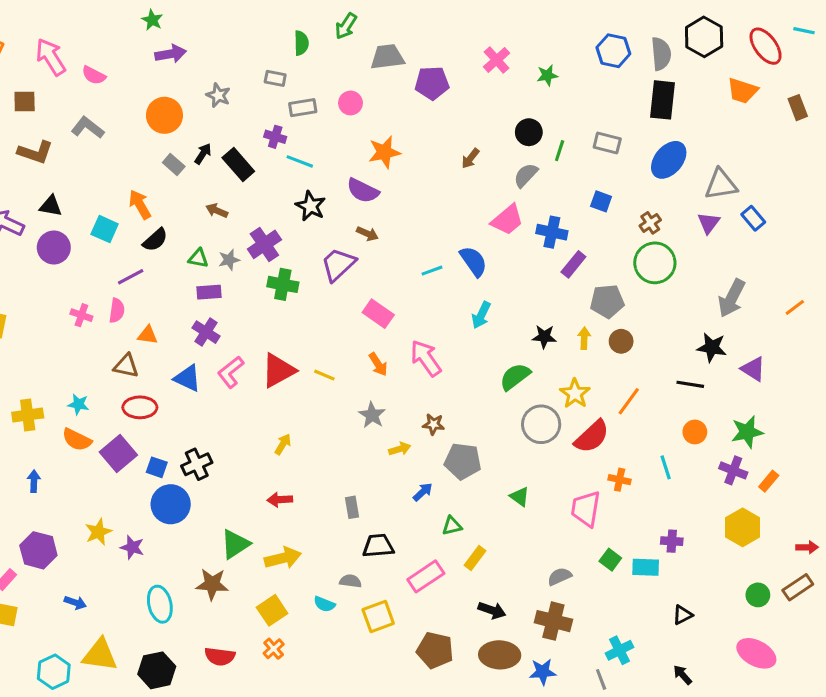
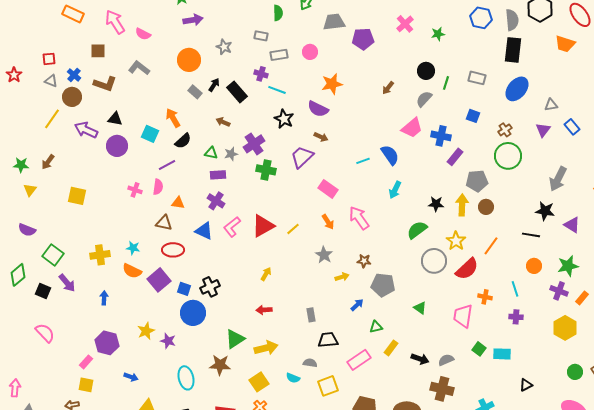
gray triangle: (721, 184) -> (551, 105), size x0.6
yellow arrow: (584, 338) -> (462, 205), size x1.5
yellow line: (324, 375) -> (293, 229), turned -64
purple cross: (672, 541) -> (516, 317), moved
black arrow: (492, 610) -> (420, 359), moved

